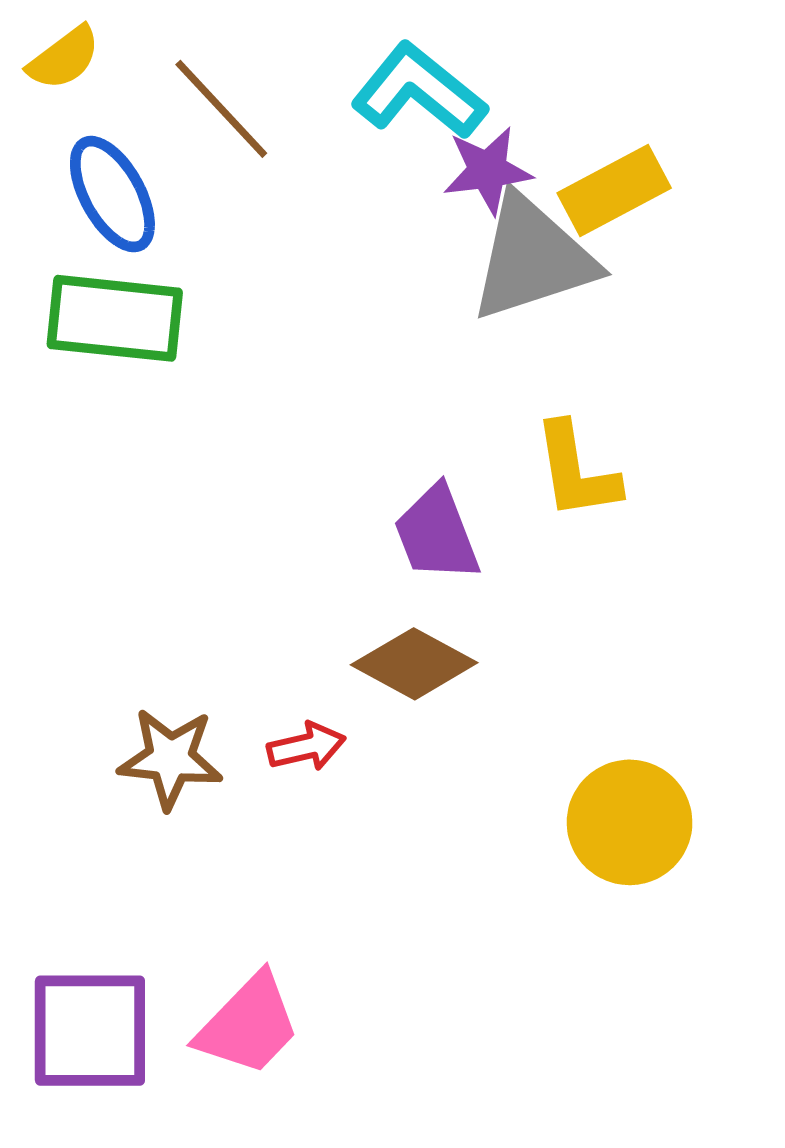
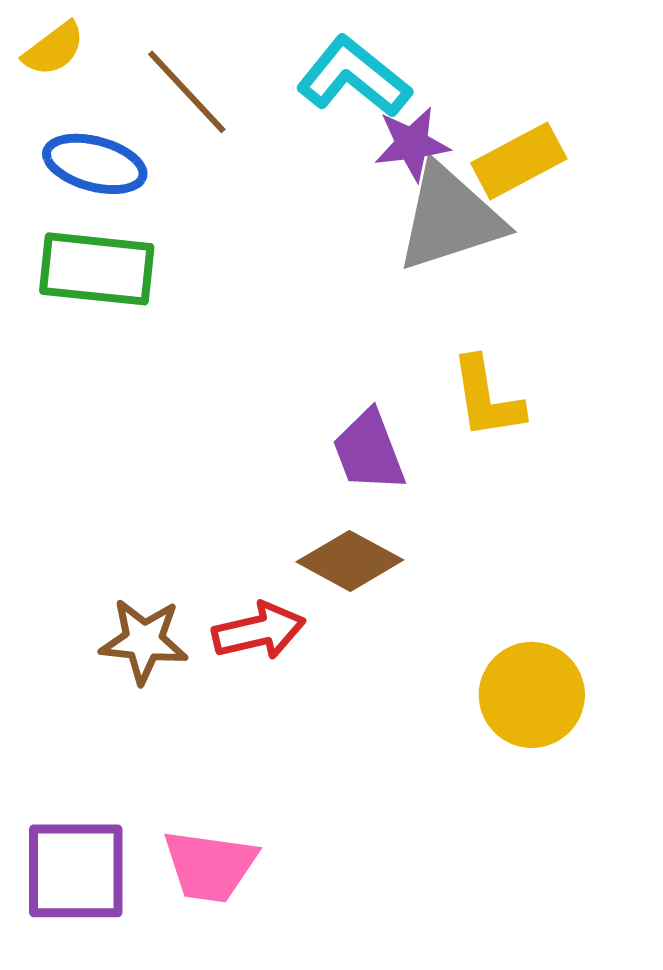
blue ellipse: (112, 194) -> (95, 164), turned -46
red arrow: (306, 747) -> (259, 631), size x1.4
pink trapezoid: (248, 1025) -> (210, 866), turned 54

